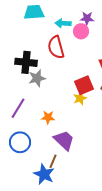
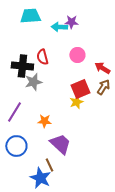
purple star: (87, 18) -> (71, 22), moved
pink circle: (81, 31) -> (77, 55), moved
red semicircle: (56, 47) -> (42, 57), moved, size x0.7
brown line: (53, 161) -> (49, 165), turned -48

